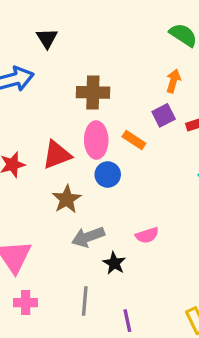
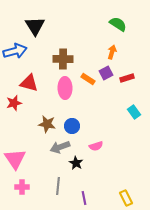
black triangle: (47, 38) -> (35, 26), size x1.5
orange rectangle: (134, 140) -> (88, 79), moved
red triangle: (57, 155) -> (29, 83), moved, turned 36
blue circle: (108, 175) -> (72, 126), moved
brown star: (67, 199) -> (47, 124), turned -30

